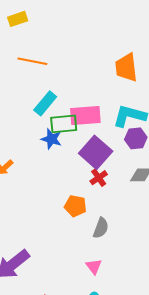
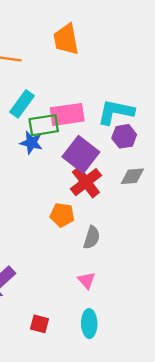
orange trapezoid: (126, 67) -> (66, 39), moved
red cross: (99, 178) -> (86, 182), size x1.6

